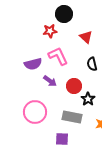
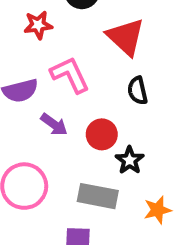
red star: (50, 31) -> (38, 25), moved
red triangle: (86, 37) -> (126, 37), size x1.5

